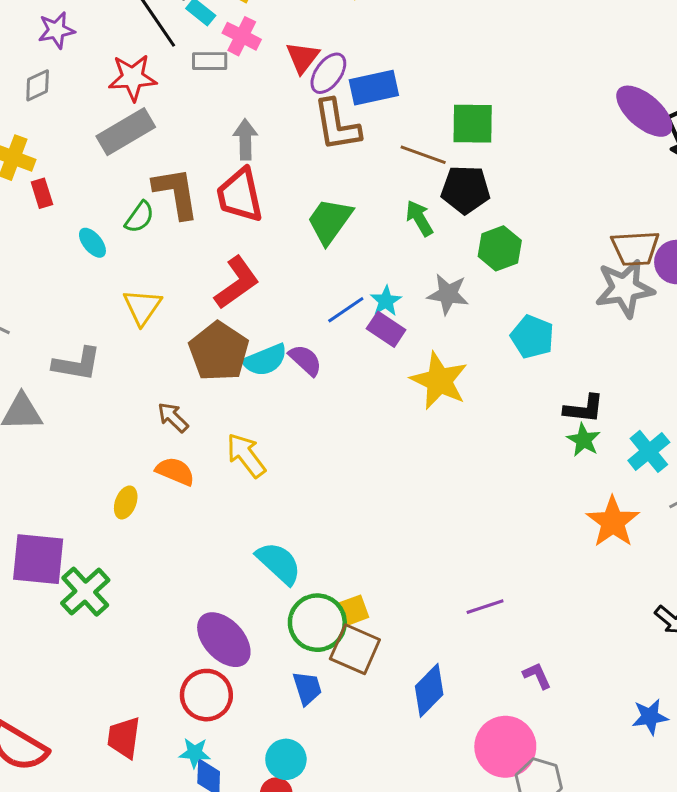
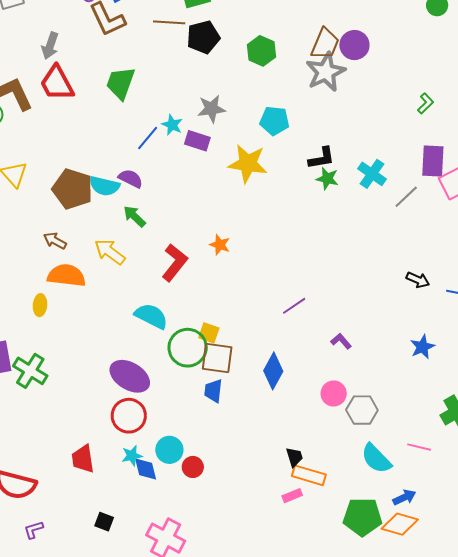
gray arrow: (245, 139) -> (50, 46), turned -144
green arrow: (419, 218) -> (134, 216), moved
green hexagon: (500, 248) -> (261, 51), moved
brown trapezoid: (635, 248) -> (325, 44), turned -48
red L-shape: (237, 283) -> (175, 263), moved
purple rectangle: (386, 329) -> (197, 141), moved
cyan semicircle: (265, 360) -> (104, 186), turned 52
yellow star: (439, 381) -> (248, 164), moved
orange semicircle: (175, 471) -> (66, 275), size x1.4
orange star: (613, 522) -> (220, 245), moved, size x0.6
yellow square: (353, 610) -> (209, 333), turned -35
blue trapezoid: (307, 688) -> (213, 391), moved, turned -140
pink circle: (505, 747) -> (334, 394), size x0.6
cyan circle: (286, 759) -> (169, 450), moved

